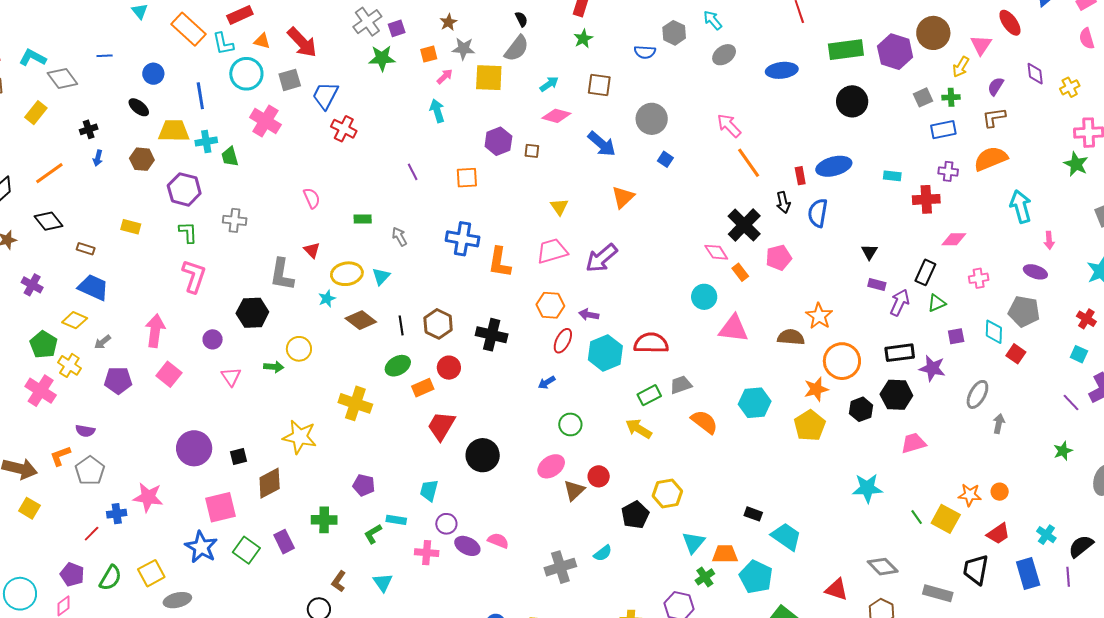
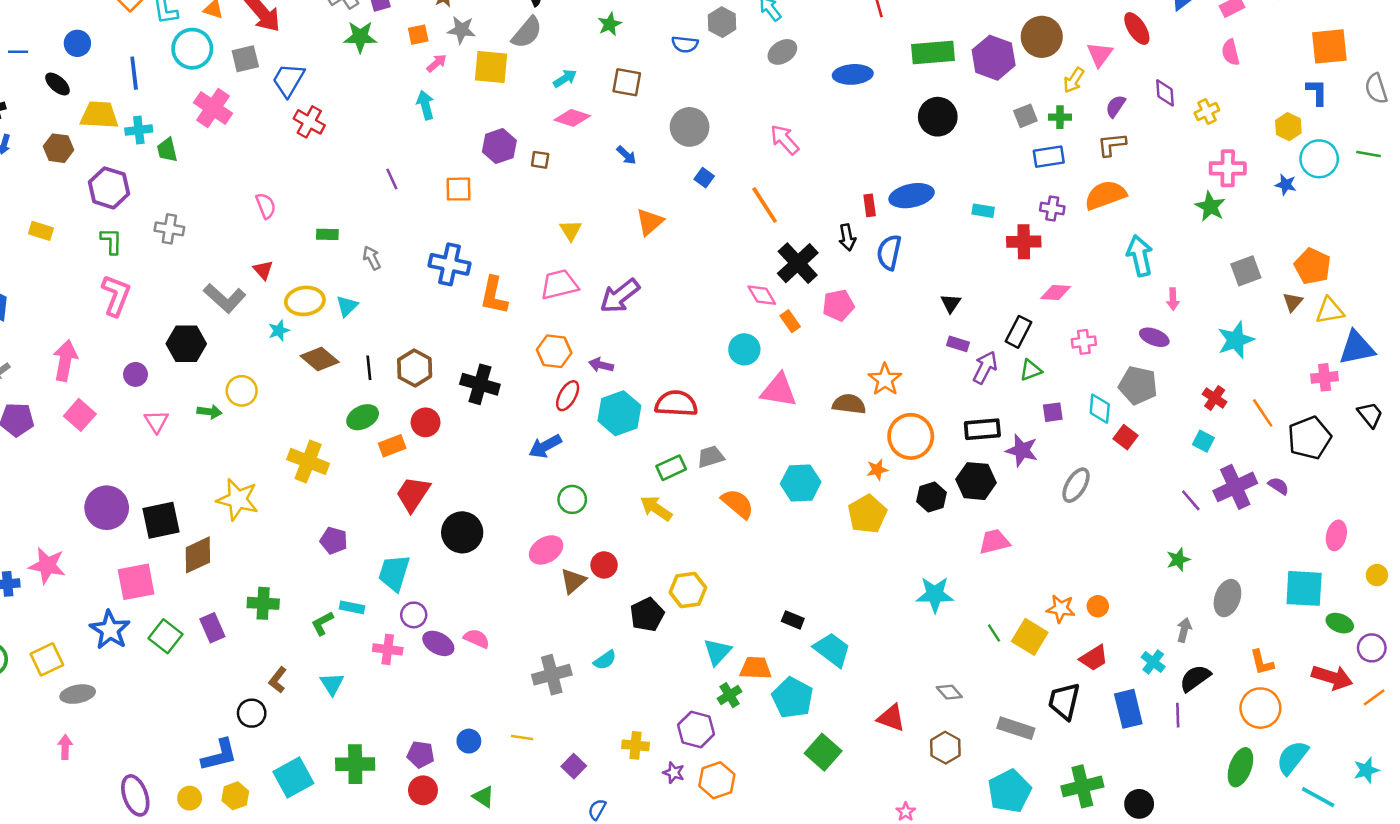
blue line: (105, 56) -> (18, 52), moved
blue arrow: (602, 144) -> (626, 155), size x0.6
orange line: (749, 163) -> (765, 205), moved
gray L-shape: (282, 274) -> (225, 298), turned -60
blue arrow: (547, 382) -> (545, 446), size x1.5
orange star: (816, 389) -> (877, 470), size x0.7
gray arrow: (999, 424) -> (1184, 630), moved
black square: (238, 456) -> (161, 520), size x1.8
purple pentagon: (364, 485) -> (334, 541), moved
cyan trapezoid: (429, 490) -> (394, 573), size x1.4
gray diamond: (883, 567) -> (949, 692), size x0.7

